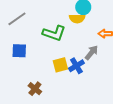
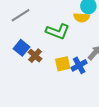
blue square: (19, 51) -> (22, 48), turned 35
brown cross: (35, 89) -> (35, 56), moved

